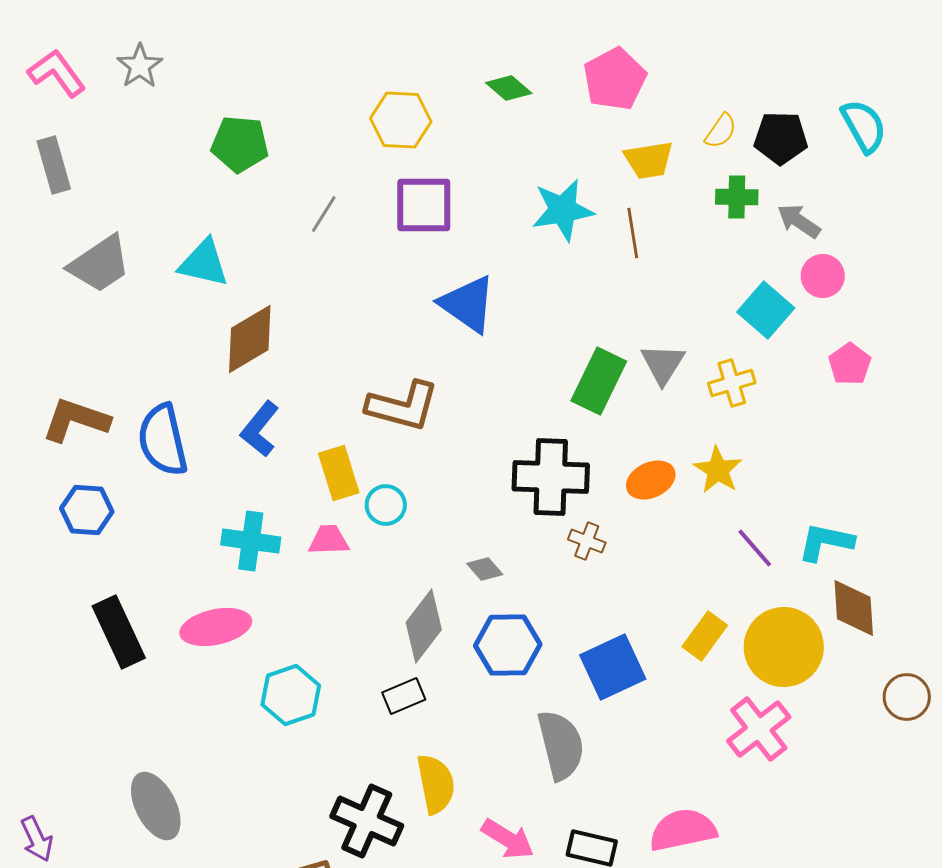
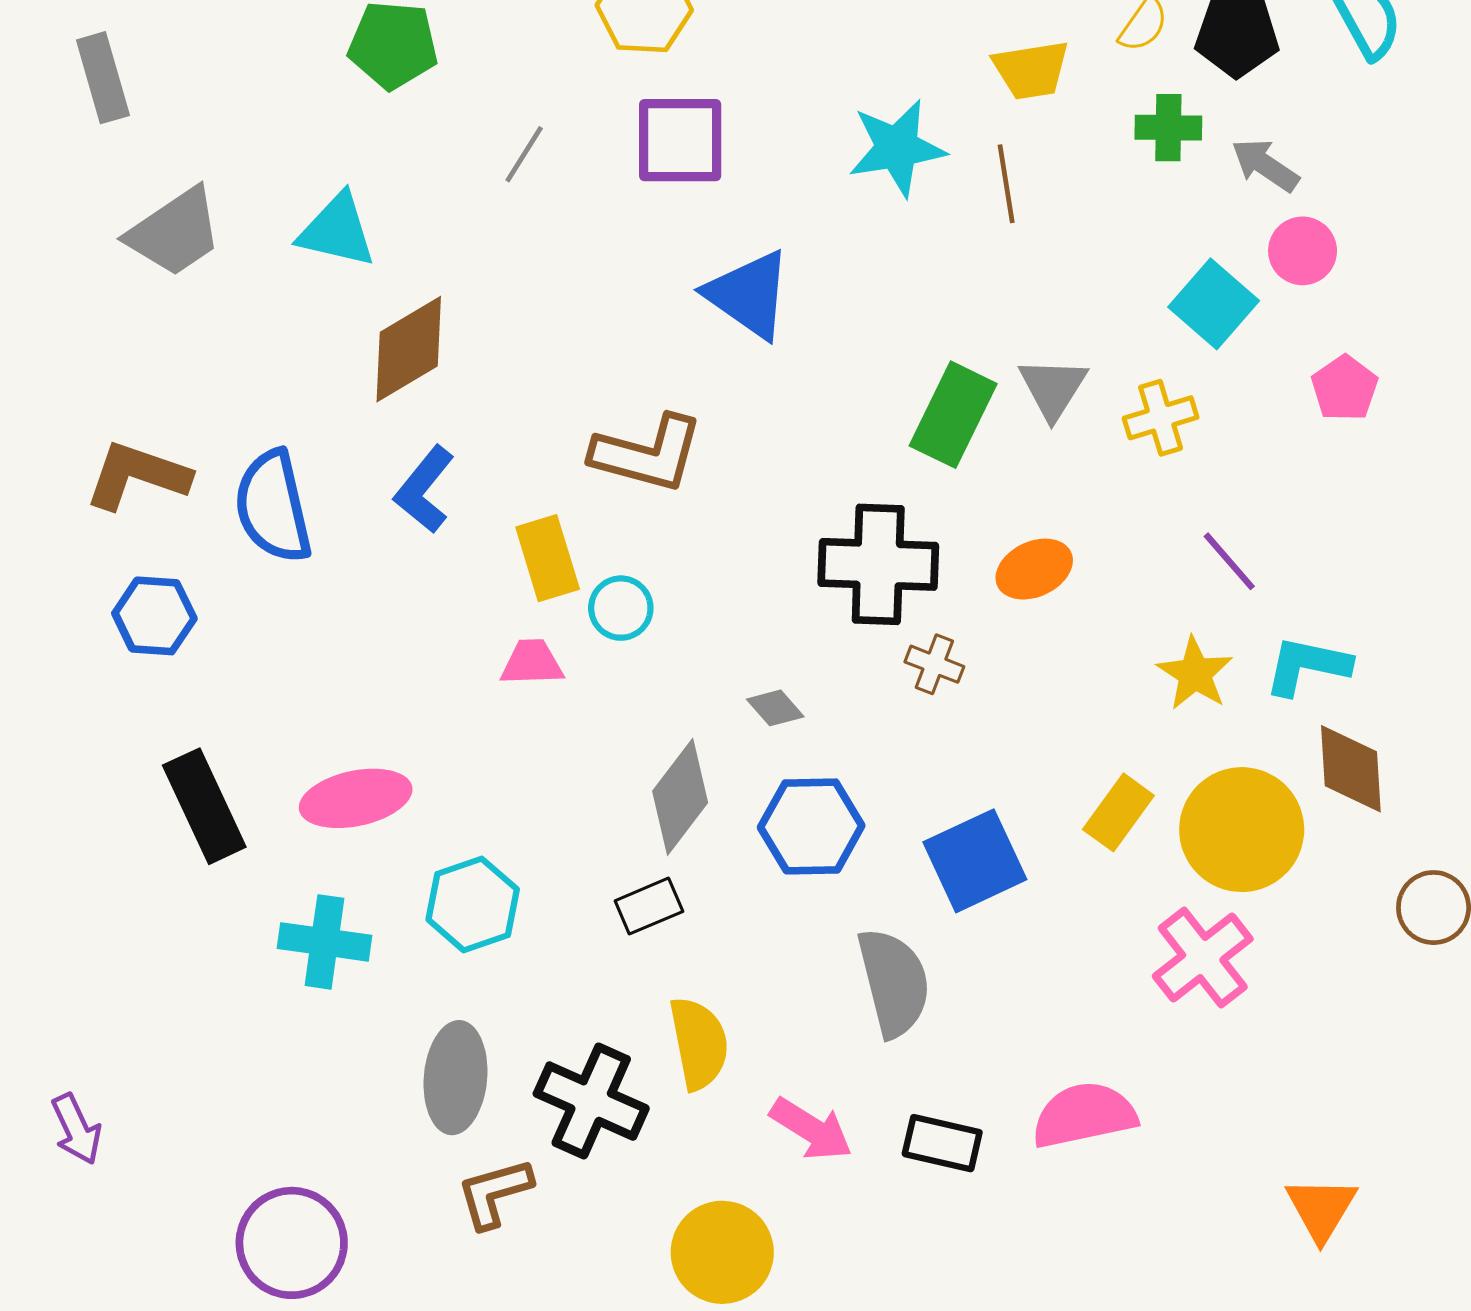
yellow star: (718, 470) -> (1195, 674), moved
cyan cross: (251, 541) -> (324, 942), moved
purple line: (755, 548) -> (1229, 561), moved
gray ellipse: (156, 806) -> (455, 1078), moved, turned 32

